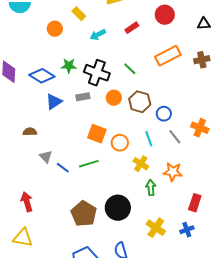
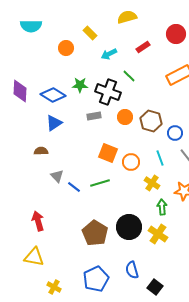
green line: (130, 69) -> (129, 76), moved
blue triangle: (54, 102) -> (54, 123), moved
yellow cross: (156, 228) -> (158, 234), moved

